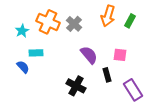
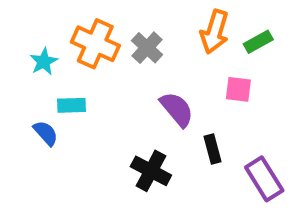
green rectangle: (130, 21) -> (258, 42), turned 32
pink square: (120, 55) -> (238, 89), moved

